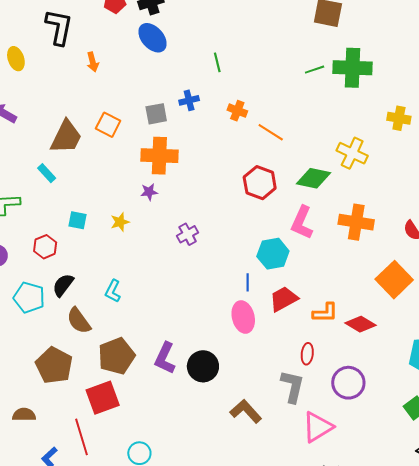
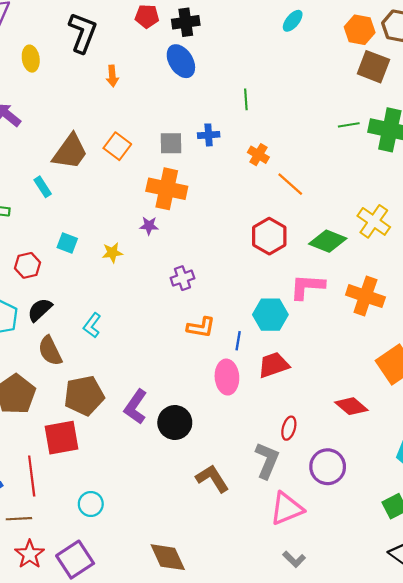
pink L-shape: (302, 223) -> (307, 287), turned 60
orange L-shape: (325, 313) -> (201, 327), moved

